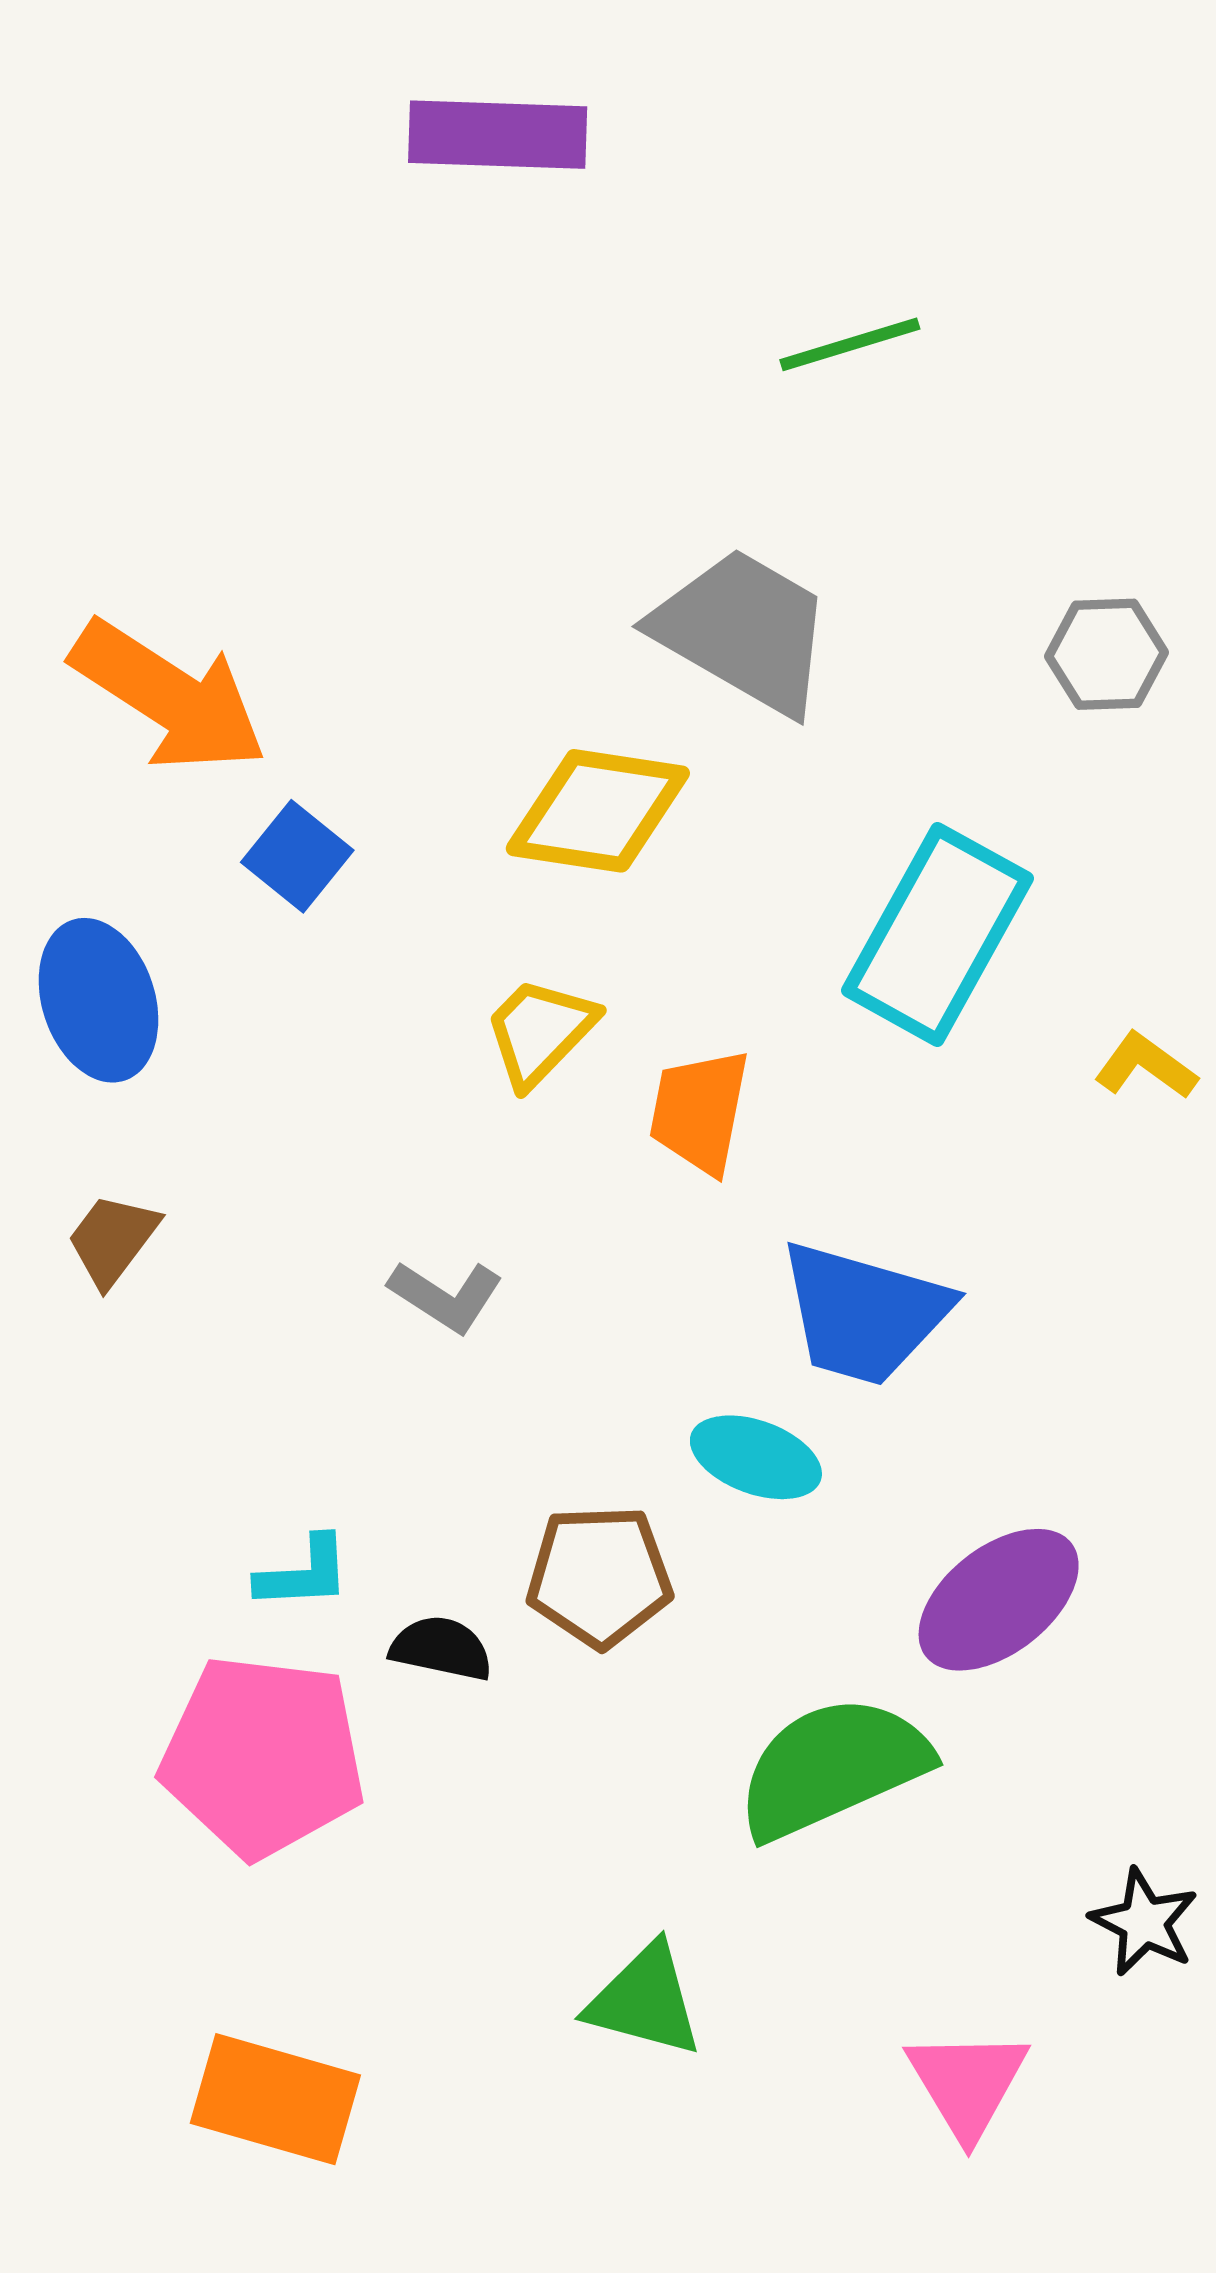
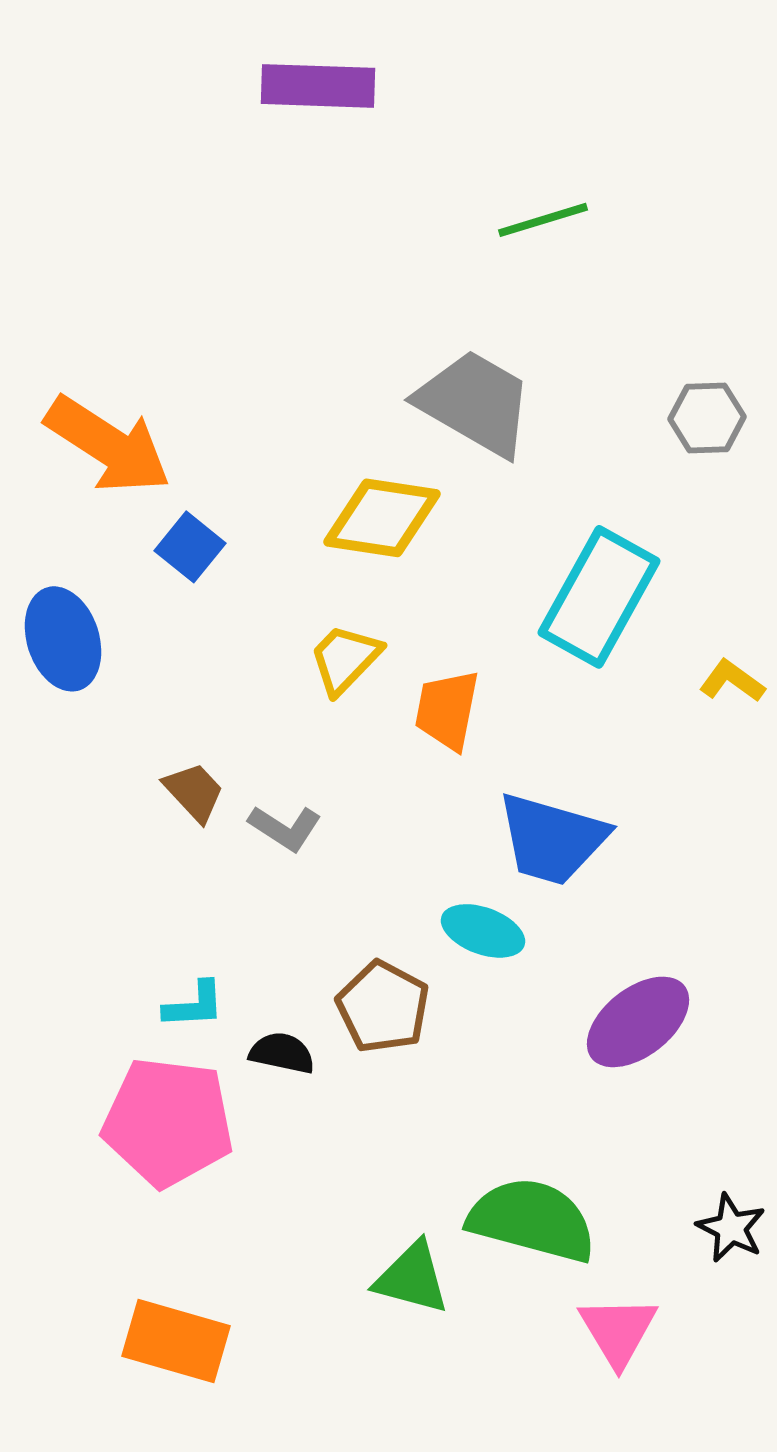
brown trapezoid: (113, 1240) -> (194, 792), moved, turned 100
brown pentagon: (599, 1576) -> (383, 1007), turned 30
green semicircle: (833, 1767) -> (532, 1220), moved, turned 39

